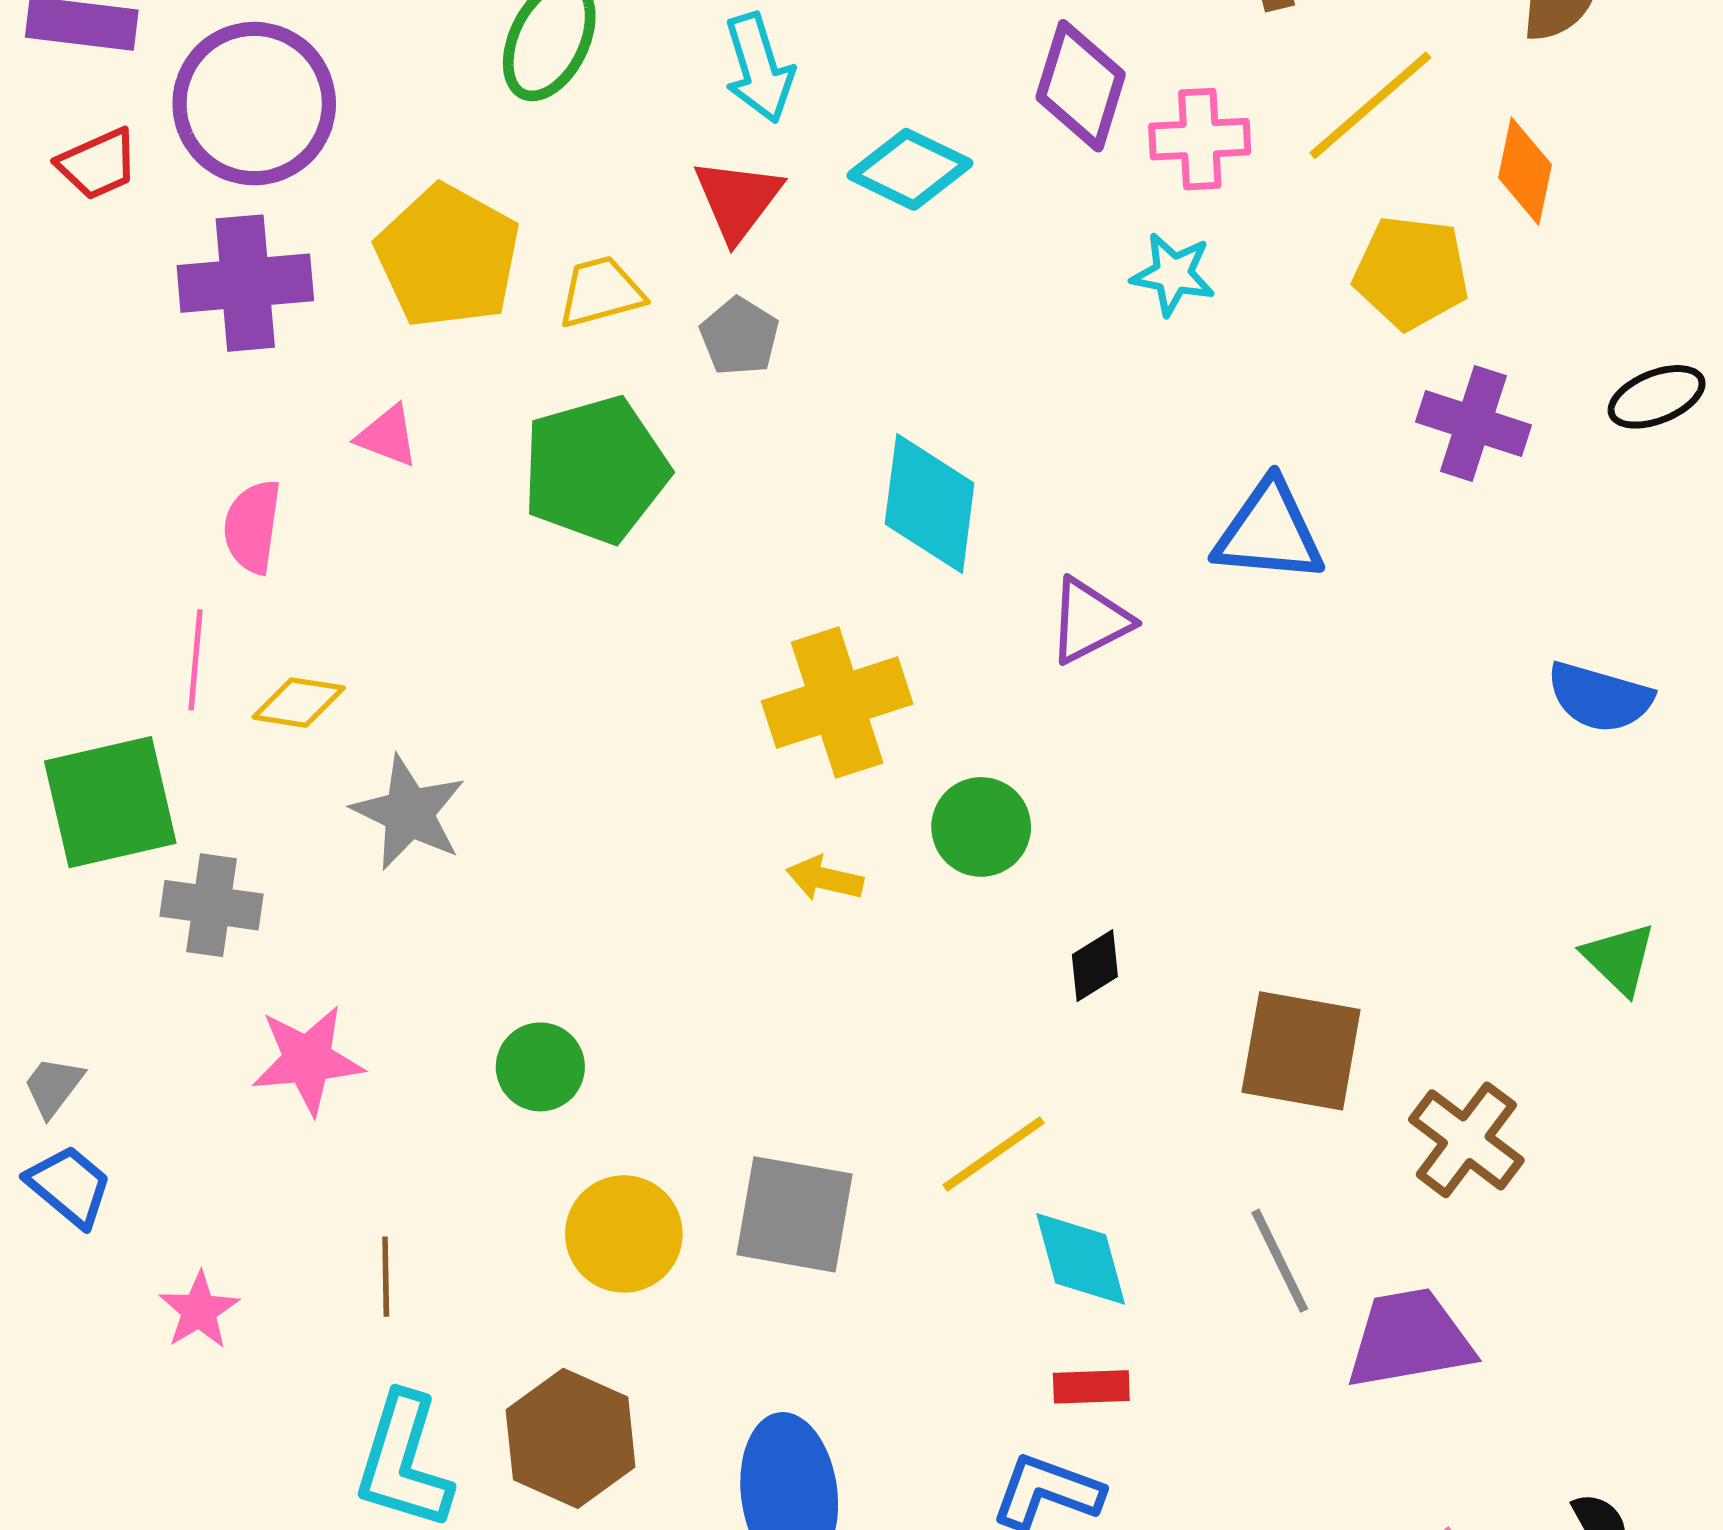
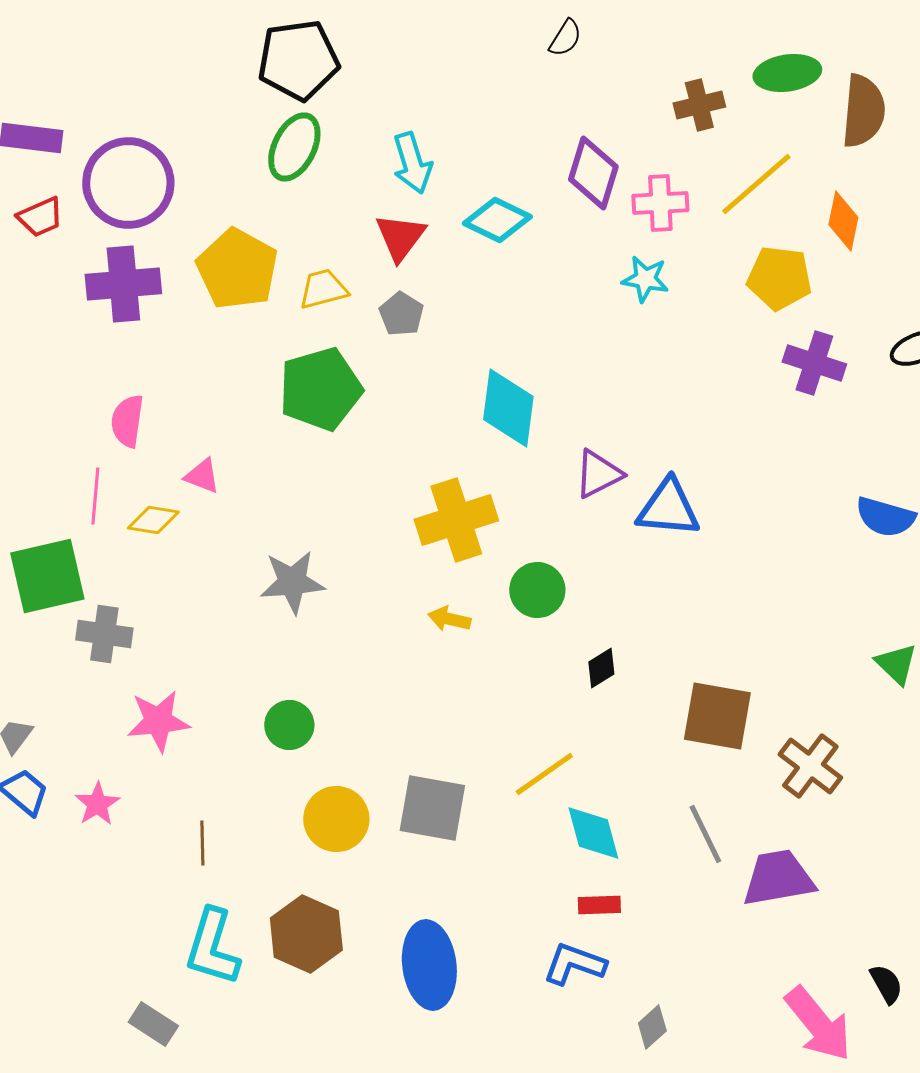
pink triangle: (387, 436) -> (202, 476), moved
blue triangle: (1269, 532) -> (668, 508), moved
gray star: (409, 813) -> (292, 582), moved, turned -30
pink star: (199, 1310) -> (97, 804), moved

